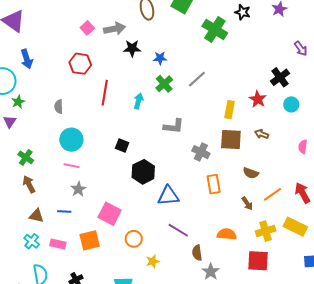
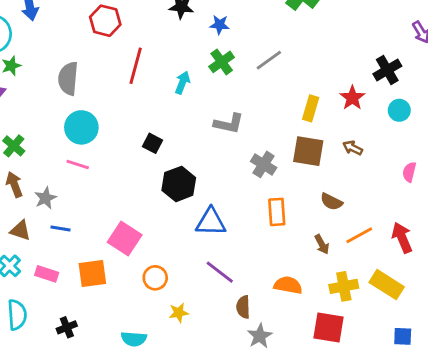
gray semicircle: (59, 107) -> (68, 78), size x1.6
gray star: (78, 189) -> (45, 198), moved

